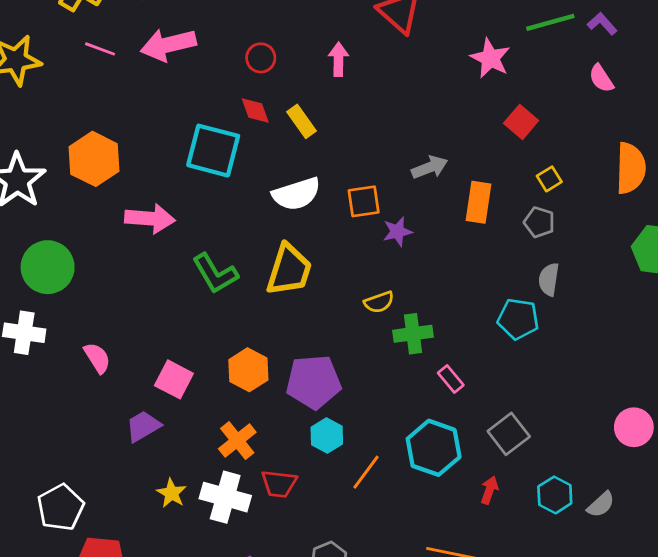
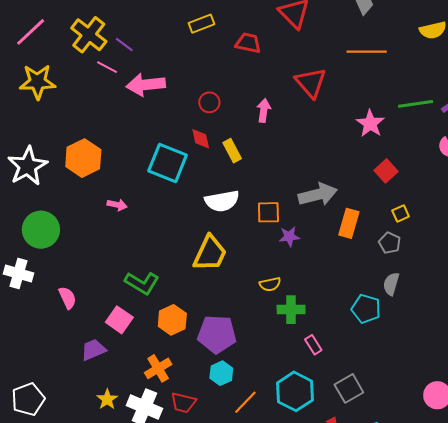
pink line: (100, 49) -> (107, 67), moved
gray arrow: (430, 167) -> (318, 194), size x1.5
pink arrow: (150, 218) -> (117, 205), size x0.6
green L-shape: (215, 274) -> (142, 283), moved, turned -36

